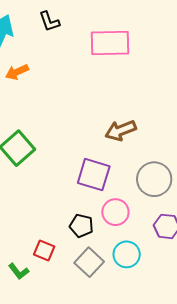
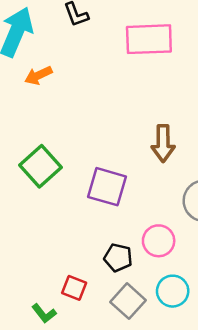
brown arrow: (121, 131) -> (163, 143), turned -68
purple square: (94, 175) -> (107, 187), moved

